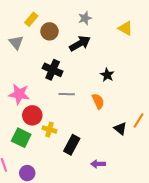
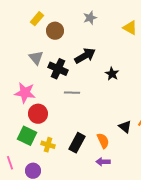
gray triangle: (16, 42) -> (36, 58), moved
black arrow: (80, 44) -> (85, 56), moved
orange semicircle: (98, 101) -> (103, 141), moved
yellow cross: (49, 130) -> (48, 145), moved

